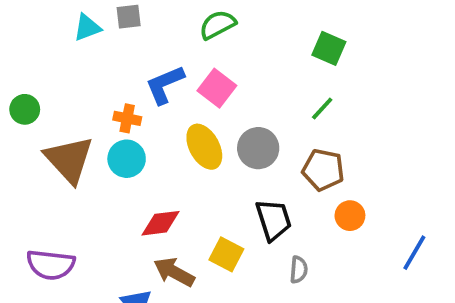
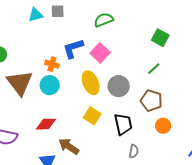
red diamond: (161, 223) -> (46, 124), moved
yellow square: (226, 254) -> (92, 116), moved

